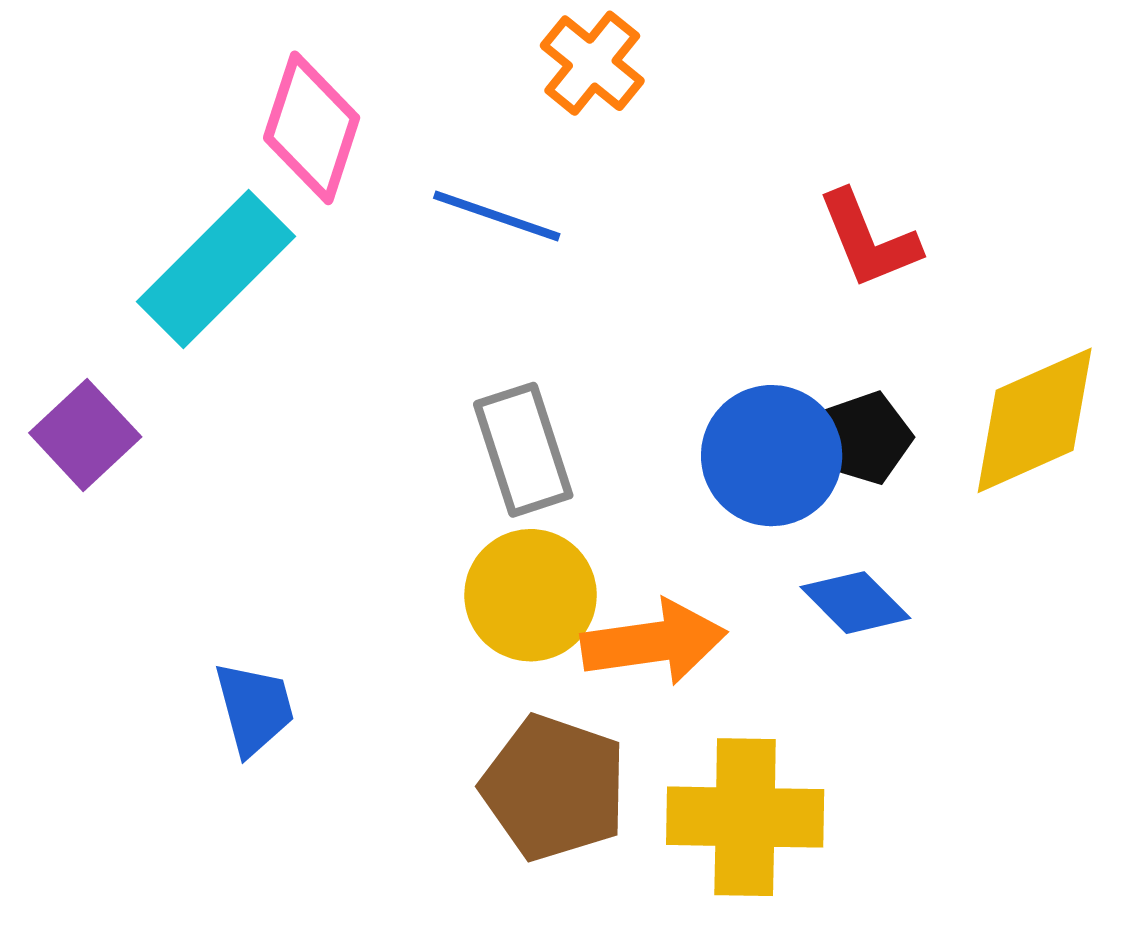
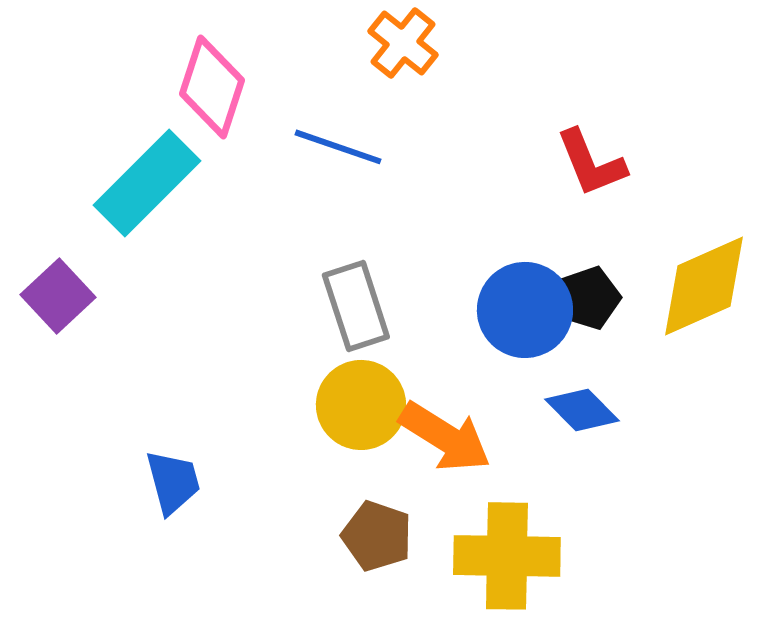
orange arrow: (654, 642) -> (445, 437), turned 40
brown pentagon: (554, 788) -> (377, 536), size x0.7

